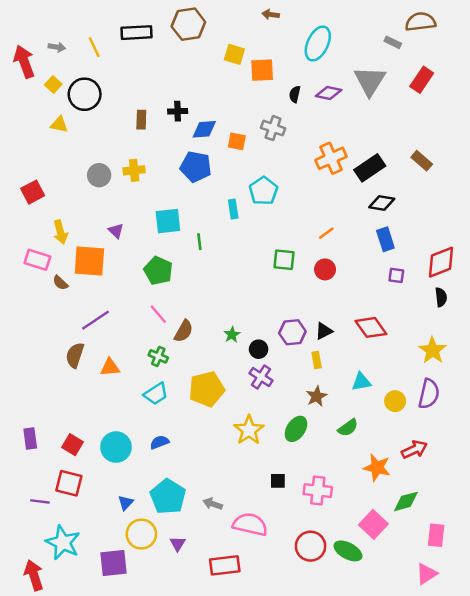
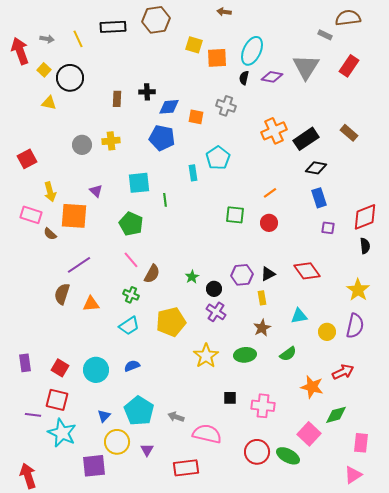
cyan ellipse: (318, 43) -> (252, 51), moved
green ellipse: (296, 429) -> (245, 355), turned 50
cyan star: (63, 542) -> (62, 433), moved

